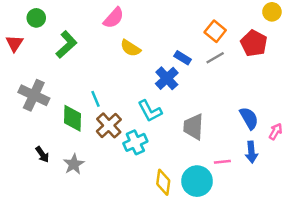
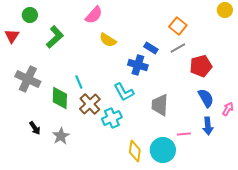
red pentagon: (254, 43) -> (201, 66), moved, turned 30
blue cross: (167, 78) -> (138, 65), turned -30

